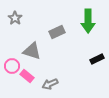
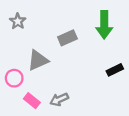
gray triangle: (32, 51) -> (38, 60), turned -42
pink rectangle: (27, 76) -> (32, 101), moved

